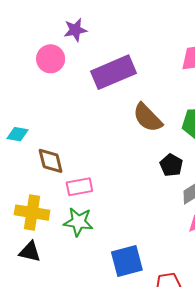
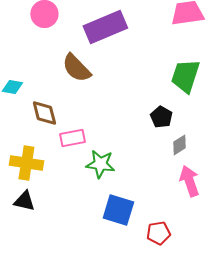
brown semicircle: (148, 118) -> (76, 68), moved
green star: (78, 222) -> (100, 164), moved
blue square: (127, 261) -> (118, 210), turned 32

